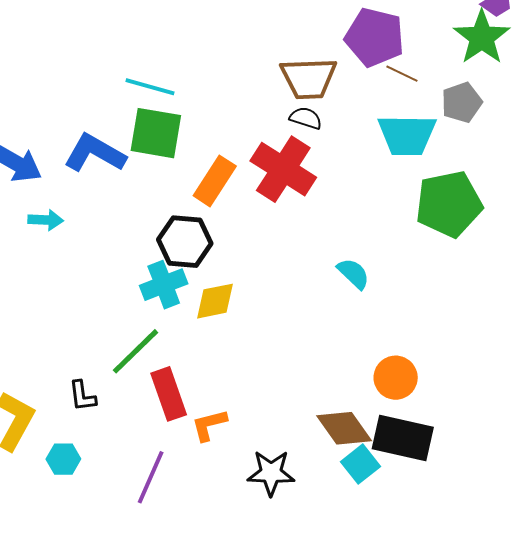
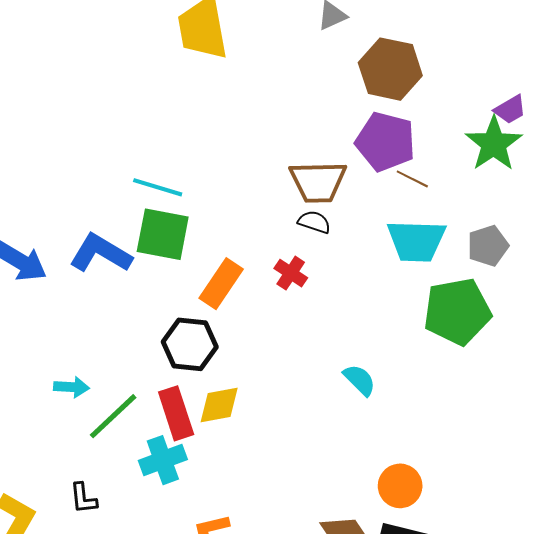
gray pentagon: (462, 102) -> (488, 246), moved
red cross: (283, 169) -> (291, 273), size x0.5
cyan arrow: (46, 220) -> (71, 387), moved
cyan cross: (164, 285) -> (163, 460), moved
green line: (136, 351) -> (113, 416), moved
red rectangle: (169, 394) -> (176, 413), moved

